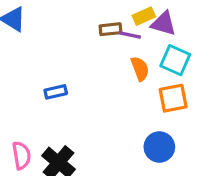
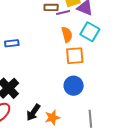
purple line: (130, 35) -> (63, 13), turned -32
orange square: (173, 98) -> (75, 56), moved

